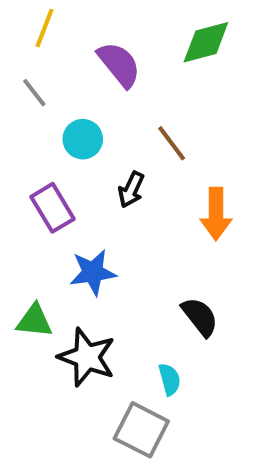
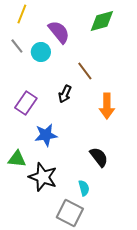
cyan circle: (83, 139) -> (41, 52), moved
purple rectangle: (52, 208) -> (26, 103), turned 65

